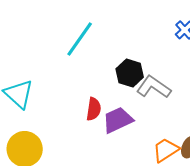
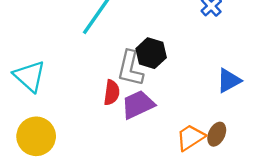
gray L-shape: (154, 87) -> (130, 68), moved, turned -112

